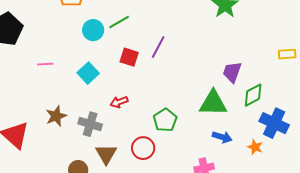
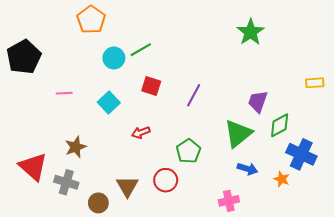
purple line: (158, 47) -> (194, 95), moved
green triangle: (213, 103) -> (238, 134), turned -40
gray cross: (90, 124) -> (66, 182), moved

